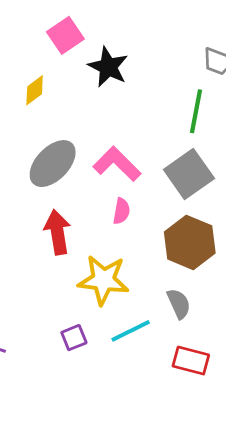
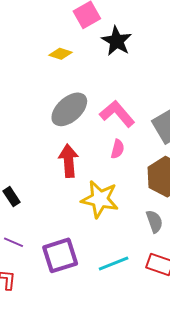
yellow diamond: (35, 90) -> (60, 54), turned 50
cyan line: (131, 331) -> (114, 263), moved
purple square: (74, 338) -> (60, 255), moved, size x1.8

